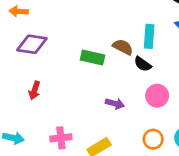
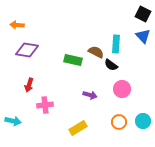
pink cross: (61, 138) -> (45, 105), moved

